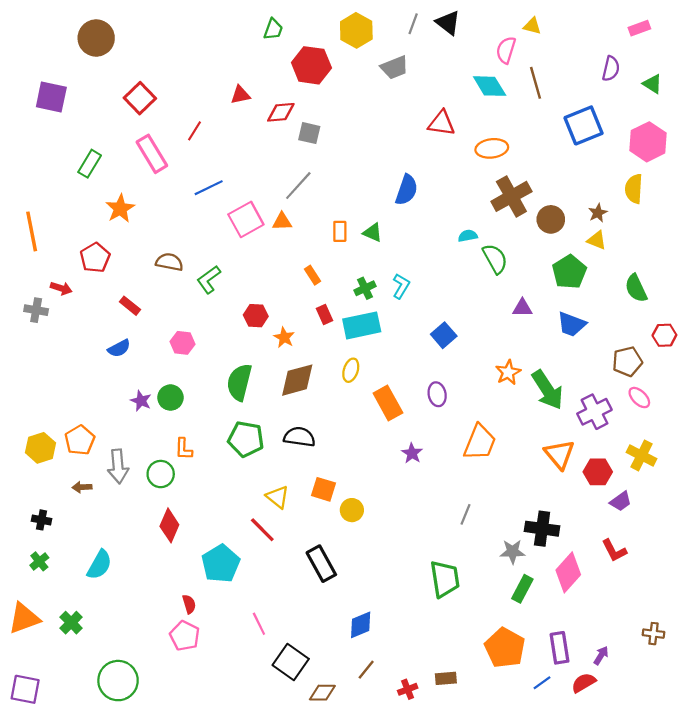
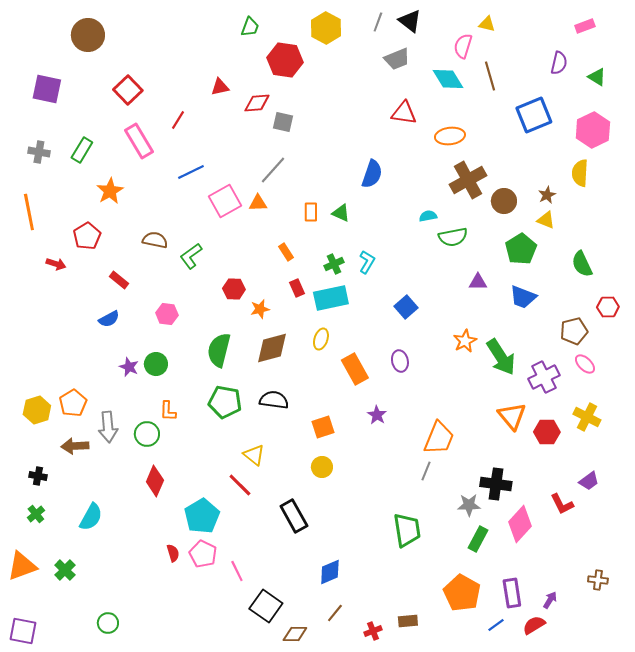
gray trapezoid: (395, 68) -> (397, 59), moved
green semicircle: (495, 259) -> (453, 237), turned 108
gray cross: (36, 310) -> (39, 152), moved
orange star: (284, 337) -> (260, 309), turned 30
orange trapezoid: (480, 442) -> (439, 438), moved
brown arrow: (82, 487) -> (75, 446), size x1.5
orange square: (323, 489) -> (323, 427), moved, turned -35
purple trapezoid: (621, 501) -> (589, 481), moved
pink pentagon: (185, 636) -> (203, 554), moved
green circle: (118, 681) -> (108, 623), size x0.6

